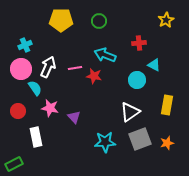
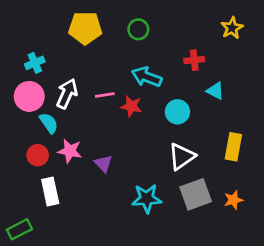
cyan circle: (137, 80) -> (177, 112), moved
red circle: (18, 111) -> (38, 155), moved

